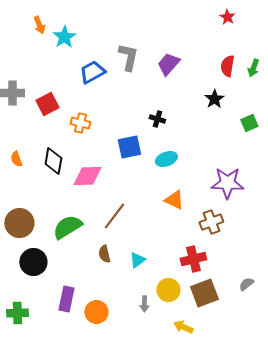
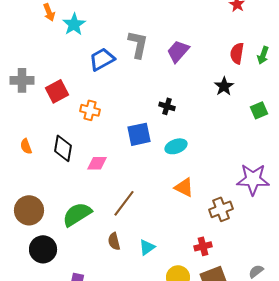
pink diamond: (87, 176) -> (97, 163), size x0.7
purple star: (227, 183) -> (253, 179), moved
red cross: (193, 259) -> (203, 246), size x0.7

